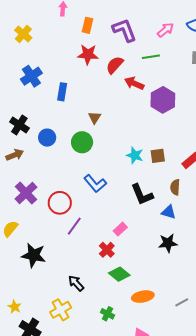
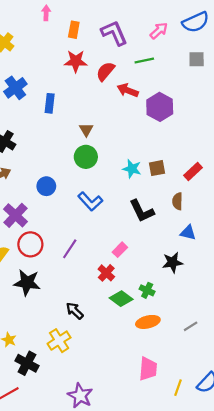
blue circle: (47, 138) -> (46, 186), moved
green circle: (82, 142) -> (86, 157), moved
red circle: (60, 203) -> (30, 244), moved
blue triangle: (169, 212) -> (188, 233), moved
green cross: (107, 314) -> (147, 290), moved

